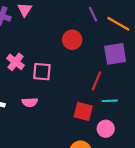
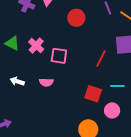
red circle: (72, 40) -> (76, 18), moved
red line: (96, 81) -> (101, 58), moved

